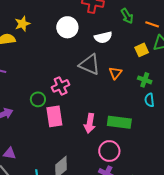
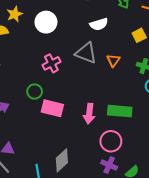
white circle: (67, 27) -> (46, 22), moved
pink cross: (61, 86) -> (51, 63), moved
pink rectangle: (54, 116) -> (52, 108), turned -65

